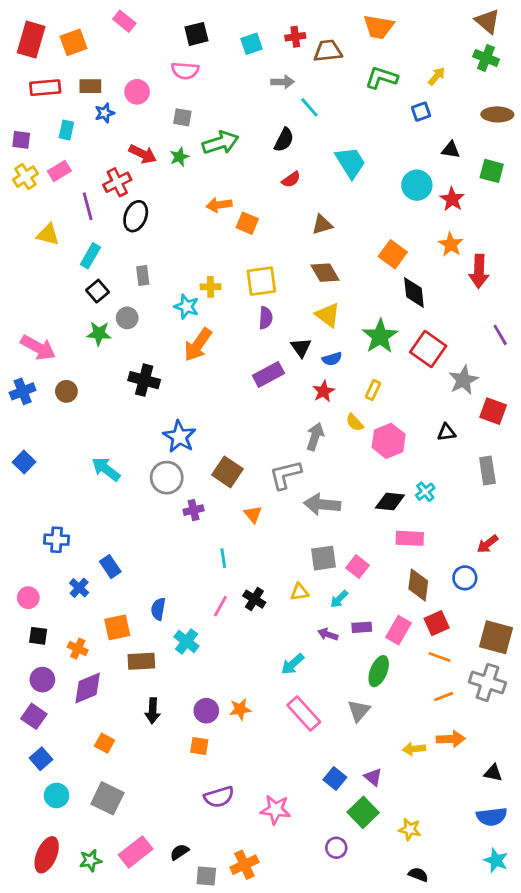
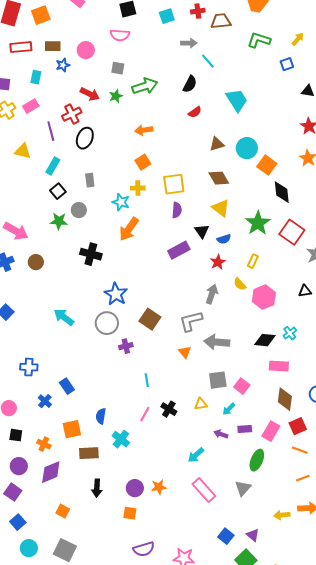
cyan circle: (417, 185) -> (247, 148), moved
orange square: (247, 223) -> (143, 162), moved, turned 35
orange triangle: (253, 514) -> (185, 352), moved

